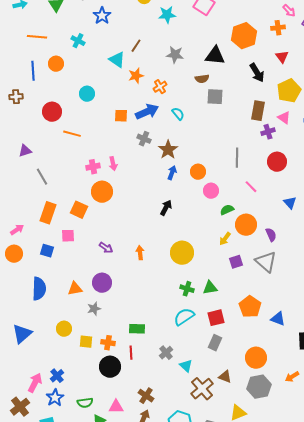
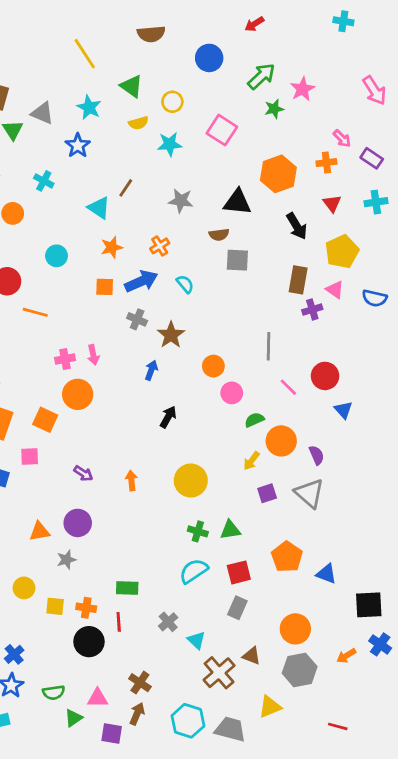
orange star: (136, 76) -> (112, 247), moved
red circle: (277, 162) -> (325, 376), moved
blue arrow: (172, 173) -> (151, 370), moved

